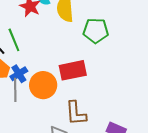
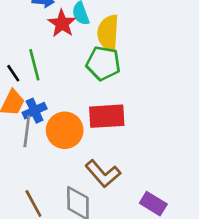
green pentagon: (96, 31) -> (103, 63), moved
brown L-shape: (76, 113) -> (103, 174), turned -44

